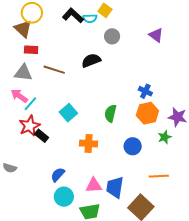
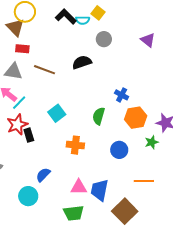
blue cross: (145, 91) -> (122, 95), moved
black rectangle: (42, 136) -> (29, 135), turned 32
cyan circle: (64, 197) -> (28, 196), moved

